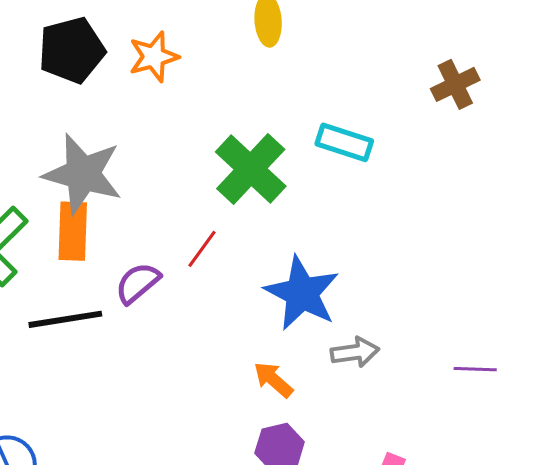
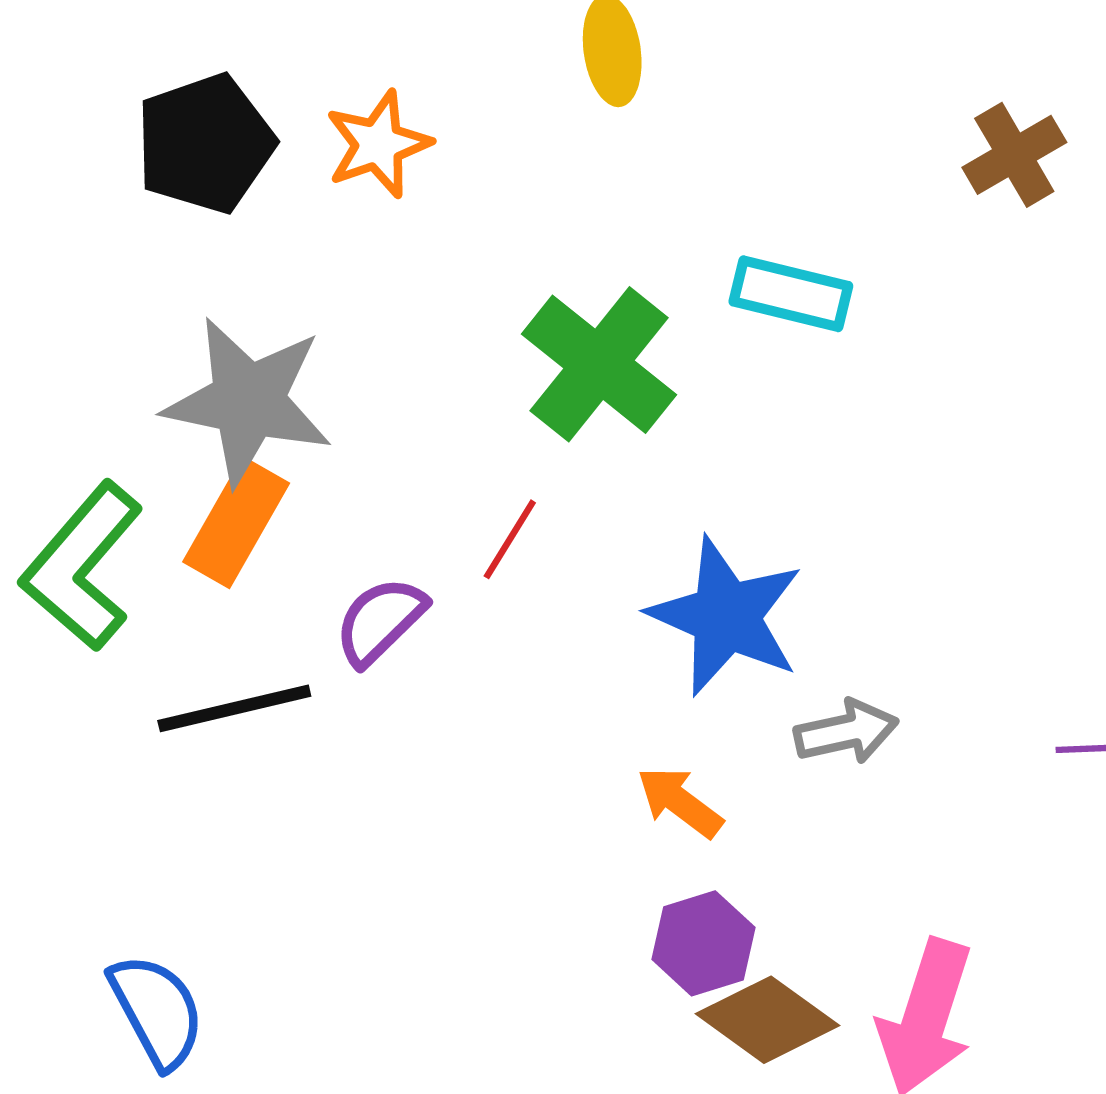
orange rectangle: (73, 231) -> (236, 522), turned 32

